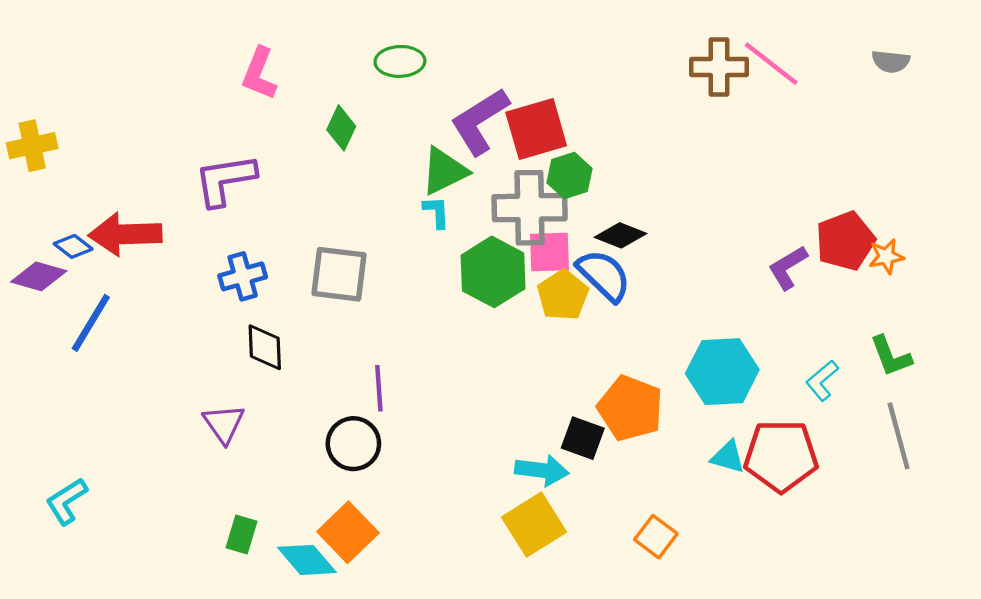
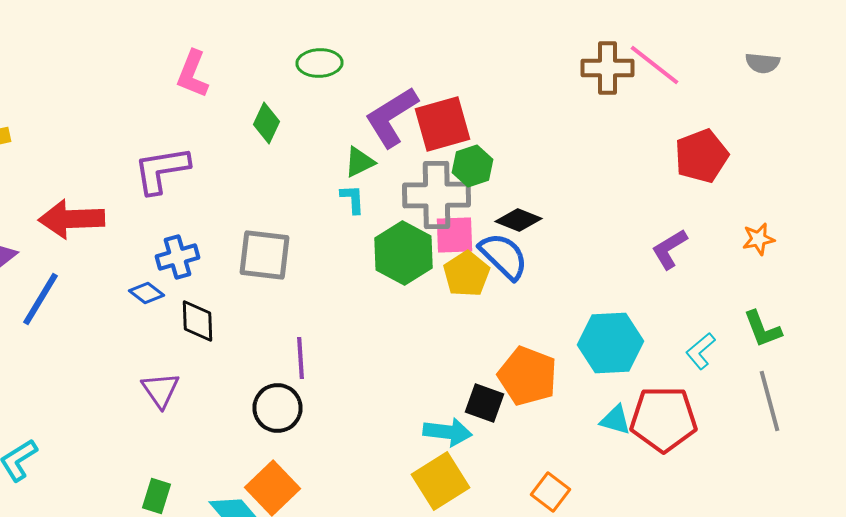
green triangle: (444, 171) -> (360, 162), size x0.7
red pentagon: (845, 241) -> (702, 156), moved
blue diamond: (73, 246) -> (146, 293), moved
green rectangle: (242, 534) -> (156, 496), moved

